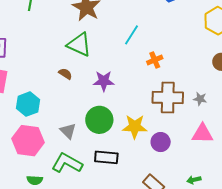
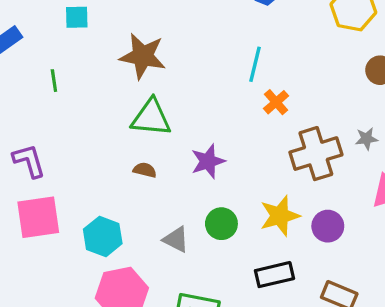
cyan line: (131, 35) -> (255, 64), moved
green circle: (99, 120) -> (221, 224), size x0.7
gray triangle: (68, 131) -> (176, 239), moved
black rectangle: (106, 157) -> (274, 275), moved

